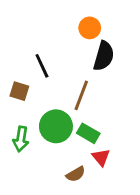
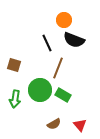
black semicircle: (104, 56) -> (74, 40), turned 95
black line: (42, 66) -> (47, 43), moved
red triangle: (101, 157) -> (80, 125), moved

